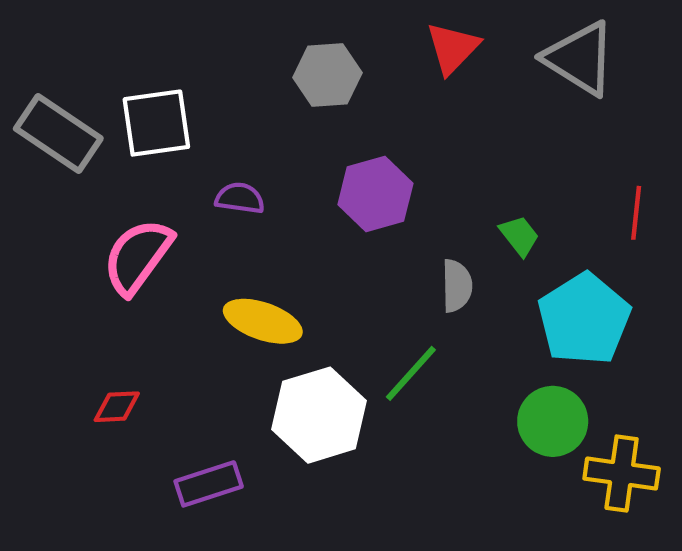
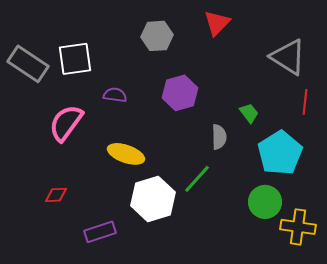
gray triangle: (580, 58) -> (288, 57), moved

